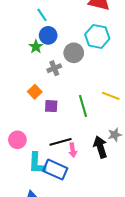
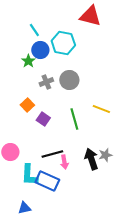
cyan hexagon: (97, 36) -> (63, 43), moved
gray circle: (74, 53) -> (69, 80), moved
purple square: (51, 106) -> (43, 119), turned 32
gray star: (115, 135) -> (105, 155), moved

